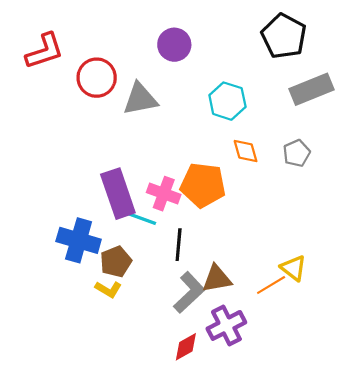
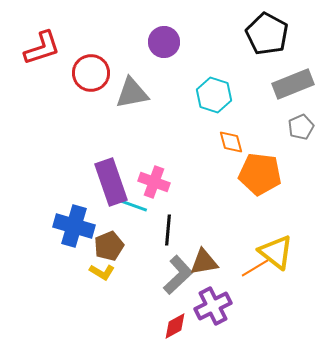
gray pentagon: (297, 153) -> (301, 127), moved
orange pentagon: (203, 185) -> (260, 174), moved
yellow triangle: (293, 268) -> (276, 252), size x1.4

